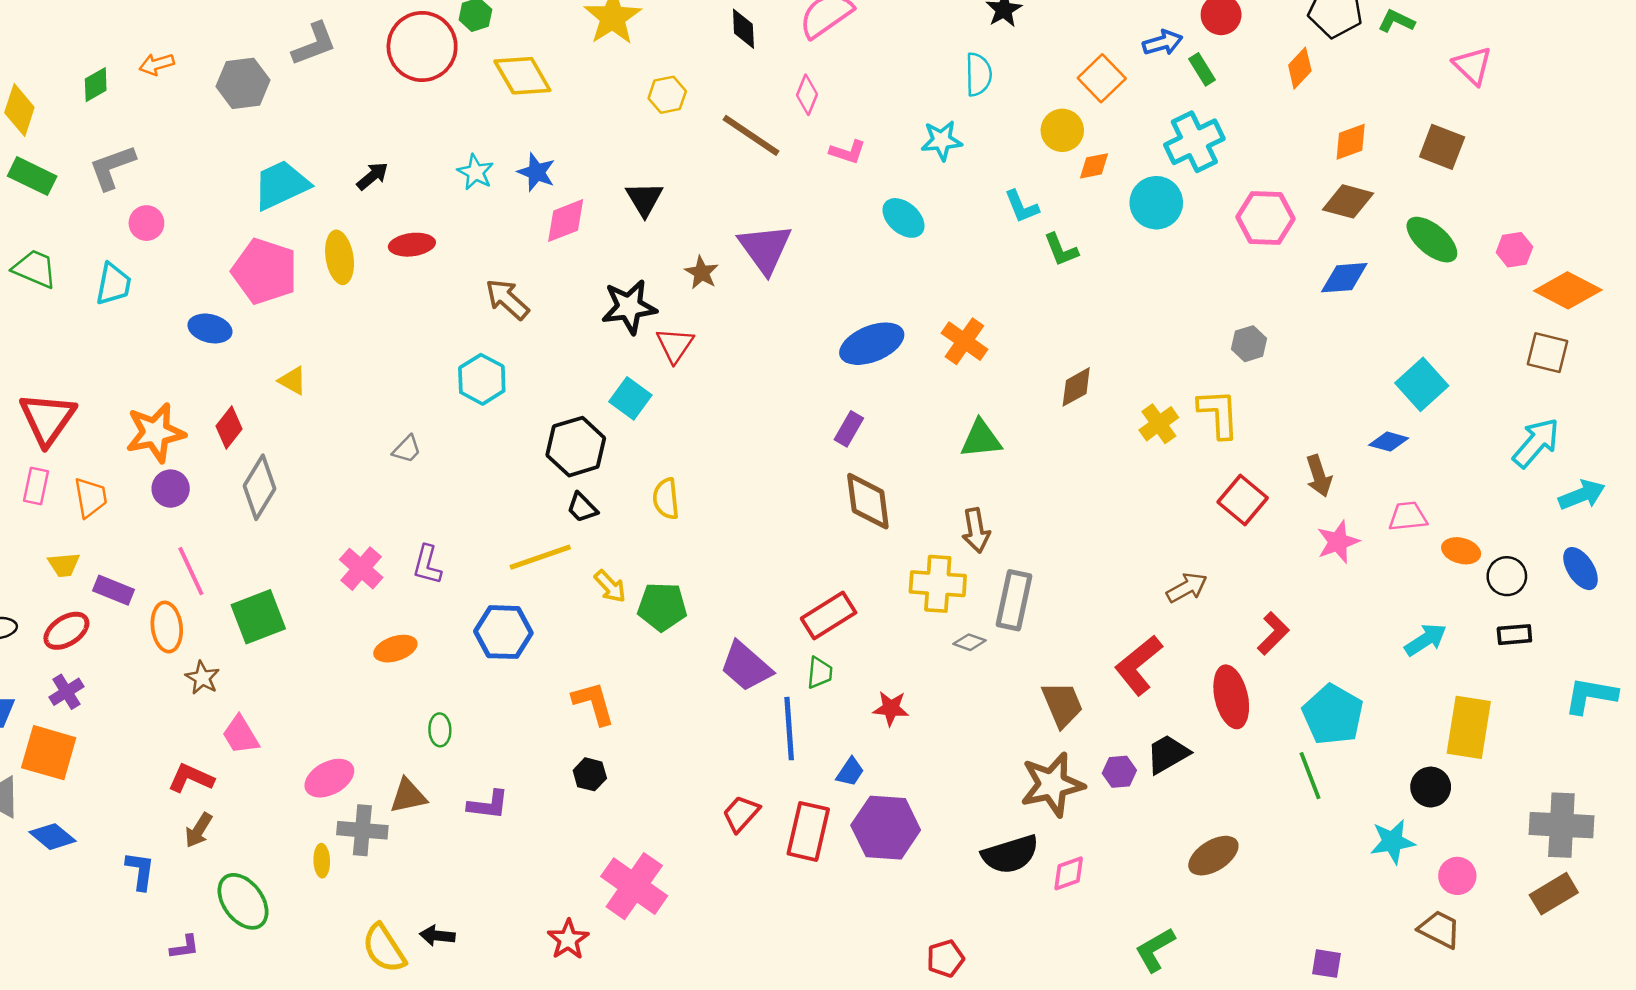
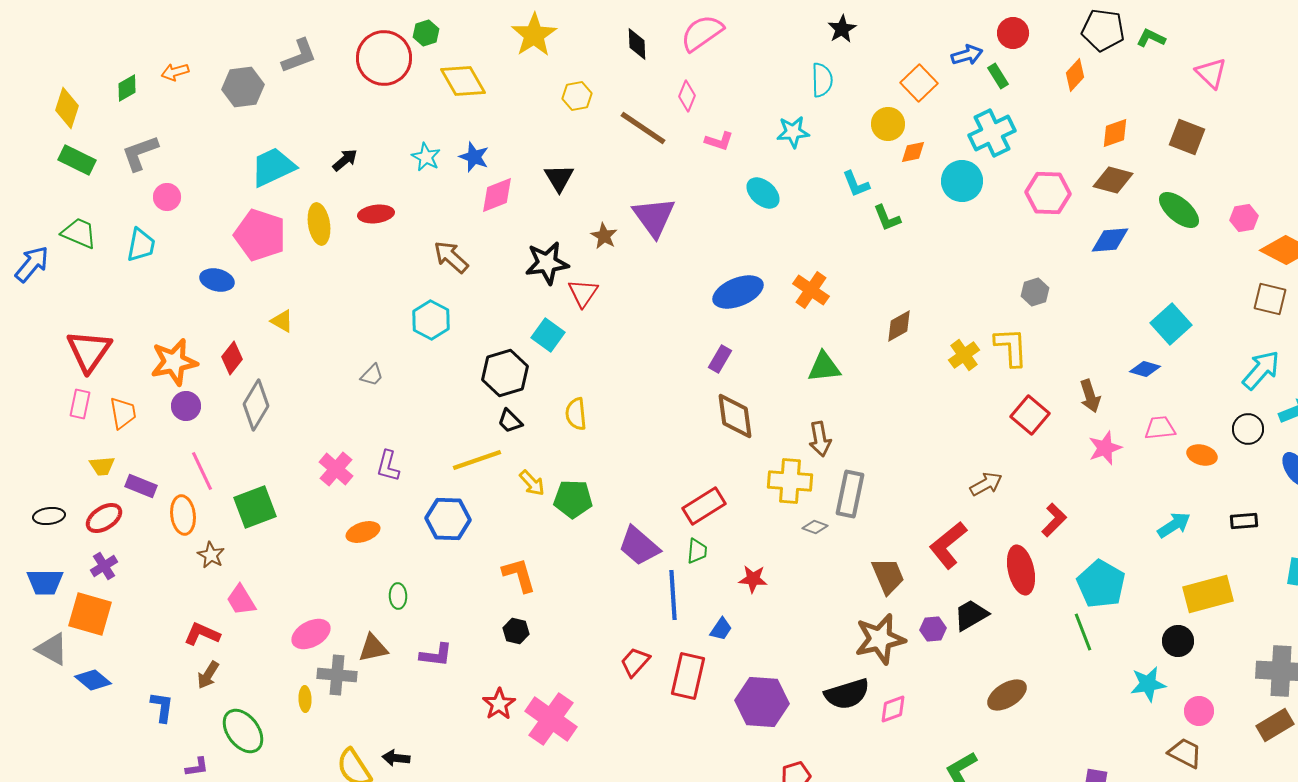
black circle: (1507, 576) -> (1248, 429), moved
yellow rectangle: (1469, 727) -> (1208, 594), turned 66
purple hexagon: (886, 828) -> (762, 702), moved
red star: (568, 939) -> (499, 704), moved

